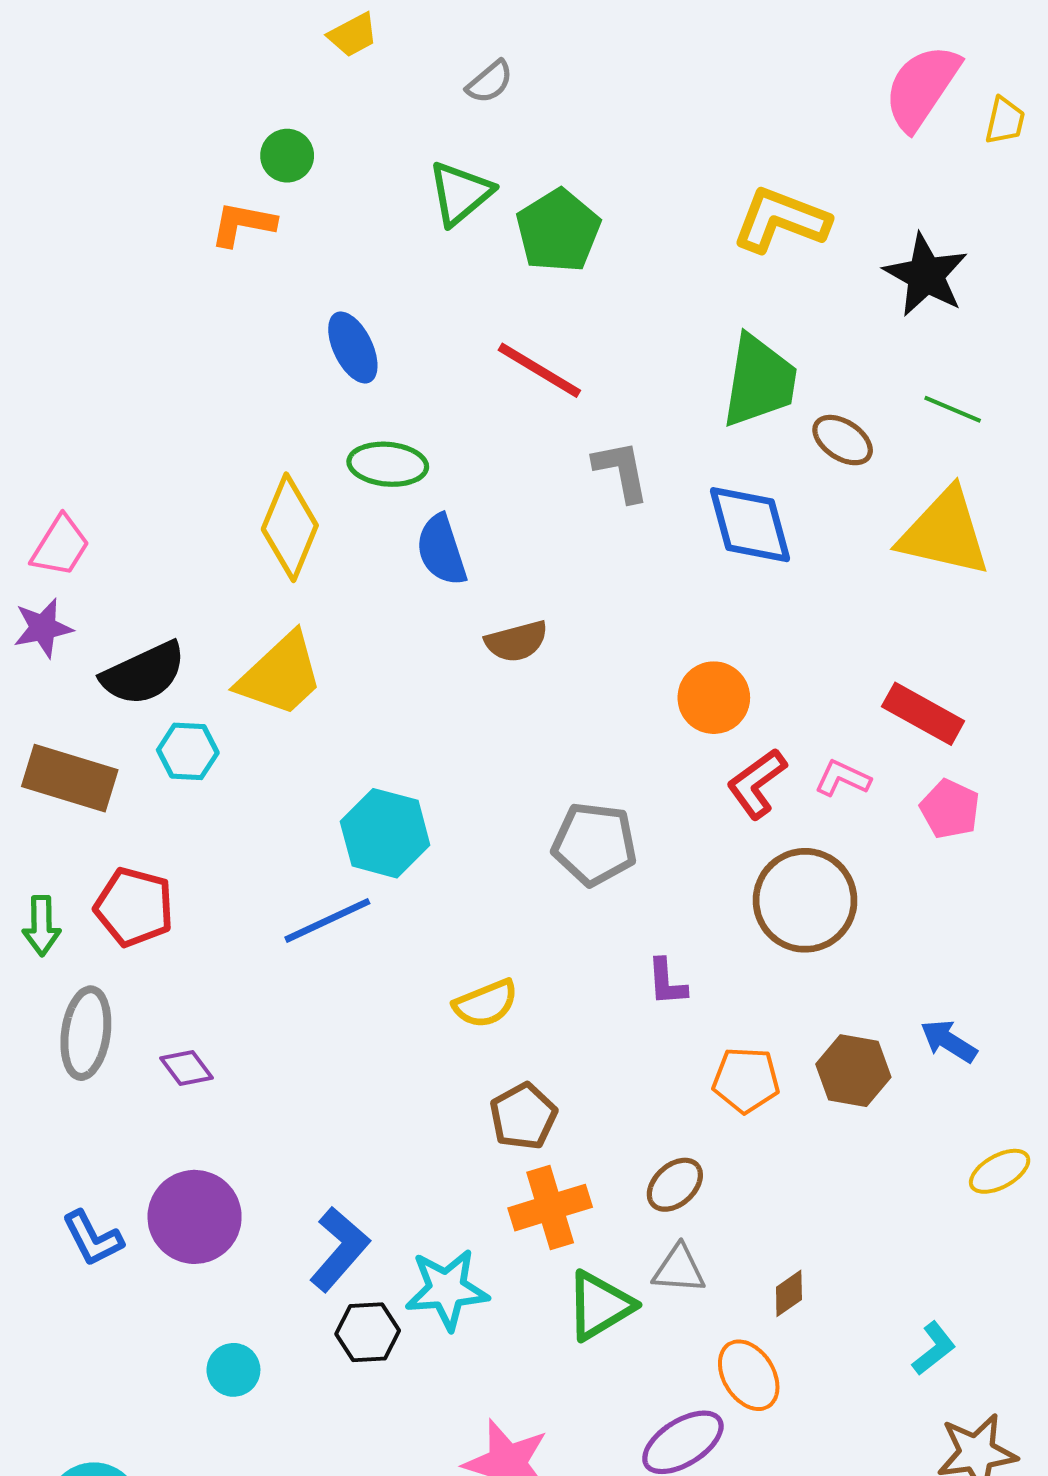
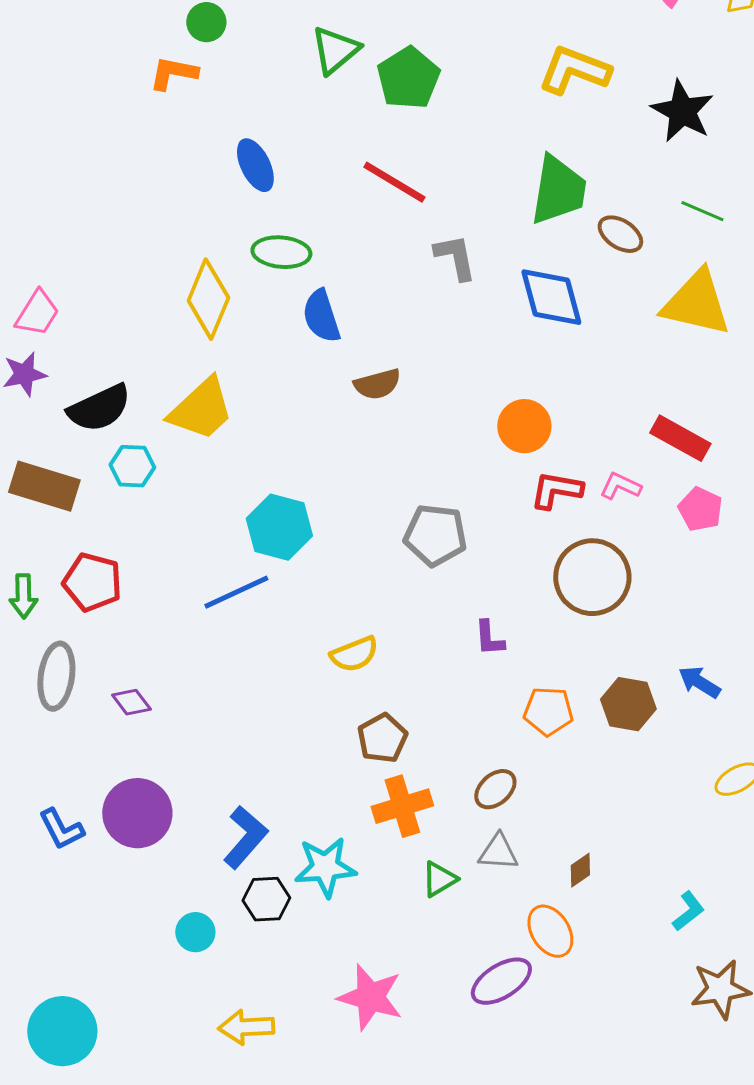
red L-shape: (757, 784) -> (556, 490), turned 46
green triangle: (600, 1305) -> (439, 879), size x0.7
cyan circle: (233, 1370) -> (195, 932), moved

